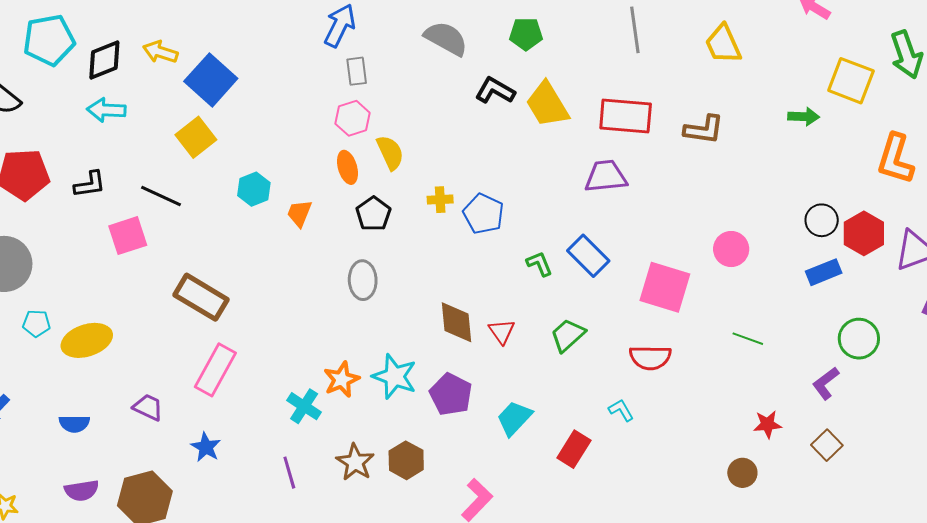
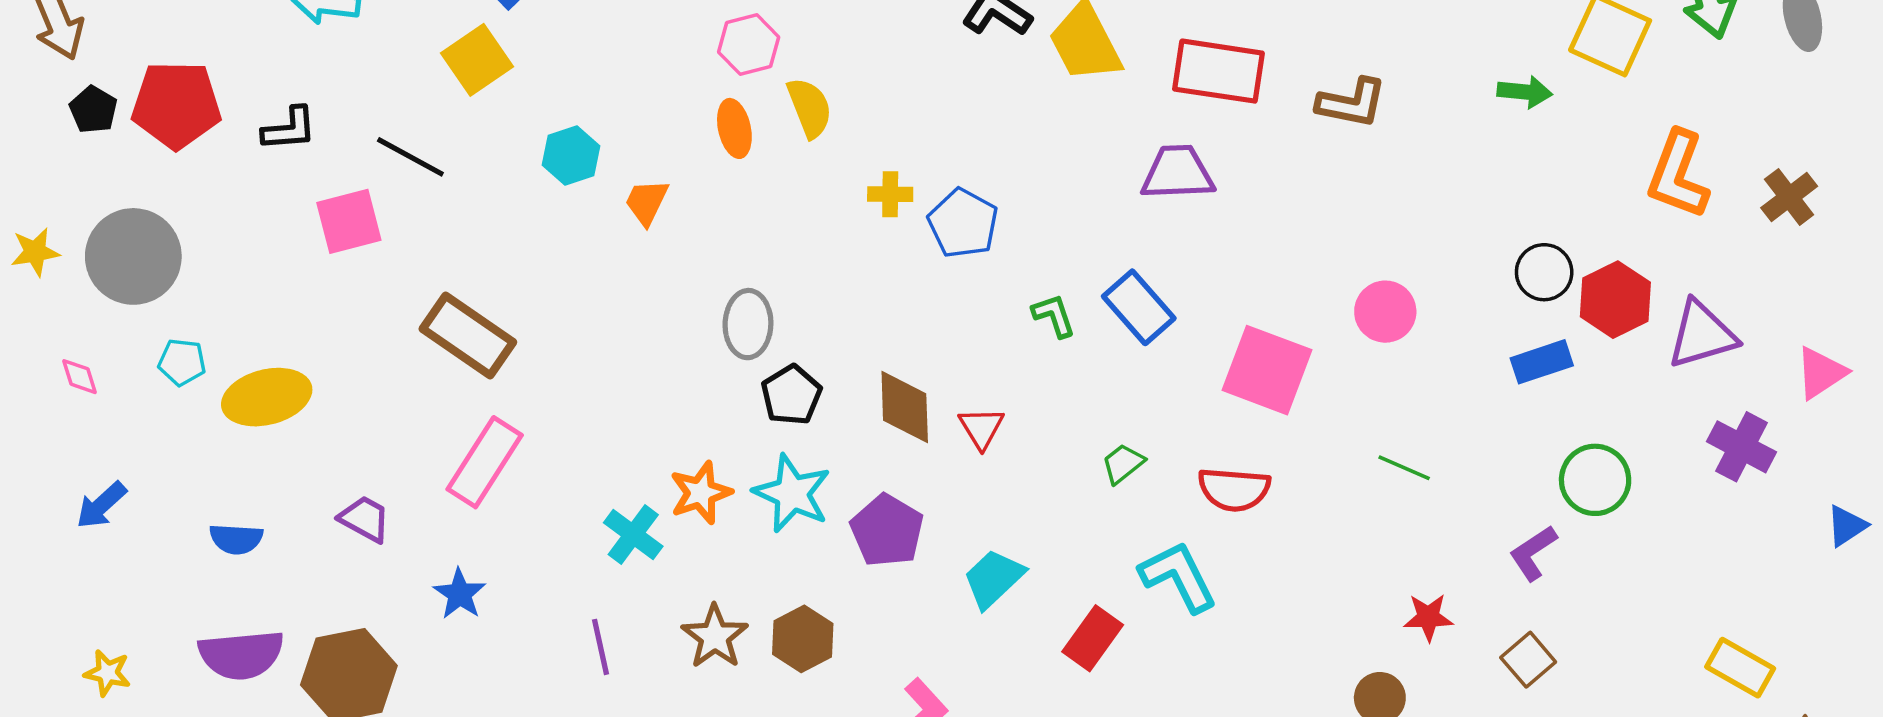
black pentagon: (373, 214) -> (791, 395), moved
green trapezoid: (568, 335) -> (1123, 464), moved, size x0.7
cyan L-shape: (621, 410) -> (1178, 577), size x1.8
purple semicircle: (82, 491) -> (241, 655), size x1.4

